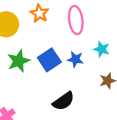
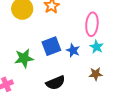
pink ellipse: (76, 20) -> (92, 24), moved
green star: (19, 61) -> (24, 58), moved

